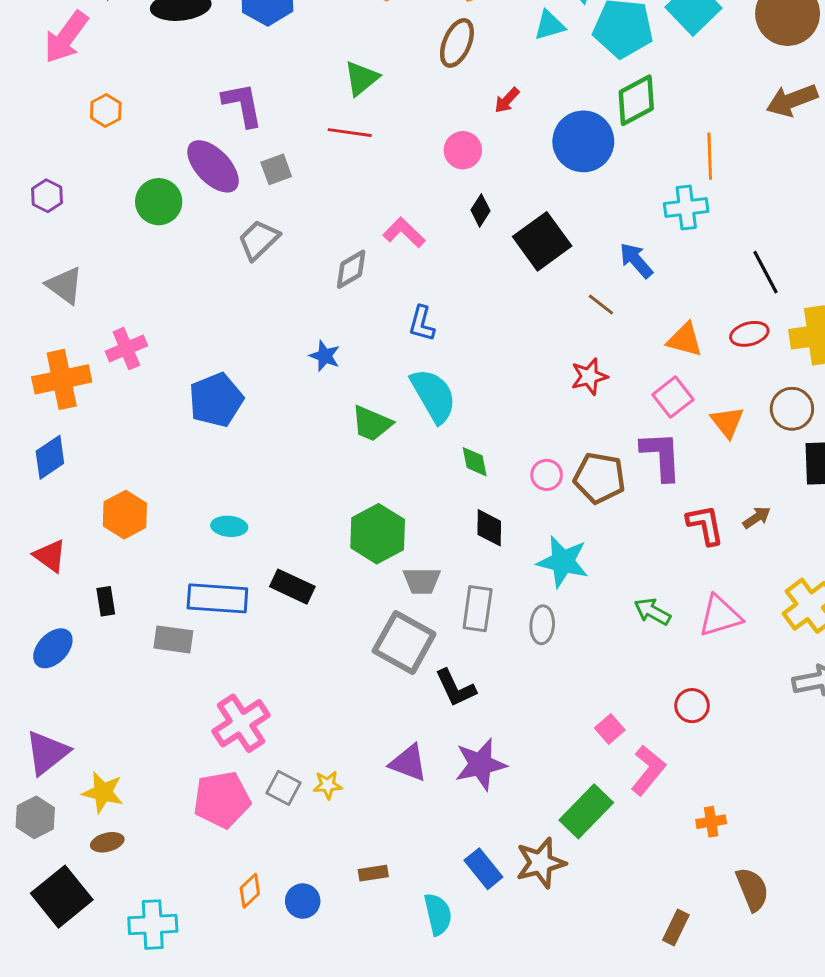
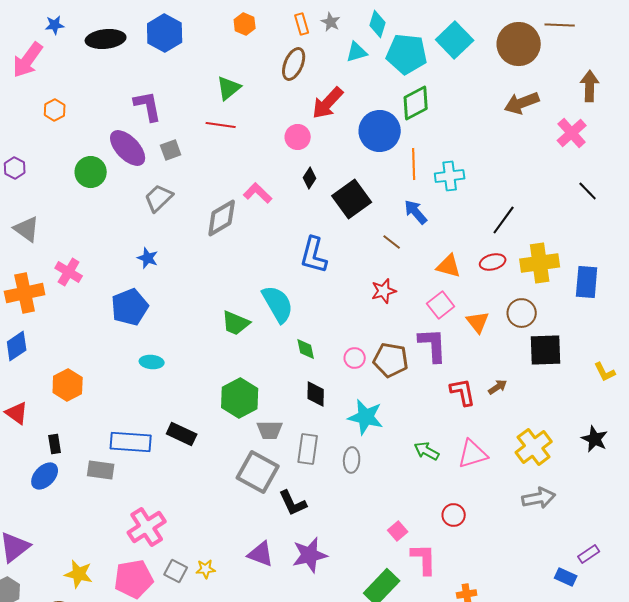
red arrow: (507, 100) -> (328, 103), size x1.8
orange line: (710, 156) -> (414, 164), moved
gray diamond: (351, 269) -> (222, 218), size x1.4
black line: (765, 272) -> (504, 220), turned 64
blue L-shape: (422, 324) -> (314, 255), moved, size x1.5
pink cross: (126, 349) -> (69, 272), turned -36
blue star: (325, 356) -> (148, 258), moved
cyan ellipse: (229, 526) -> (152, 362), moved
blue ellipse: (53, 648) -> (45, 476), moved
pink L-shape: (648, 770) -> (424, 559), turned -40
yellow star: (103, 792) -> (79, 574), moved

